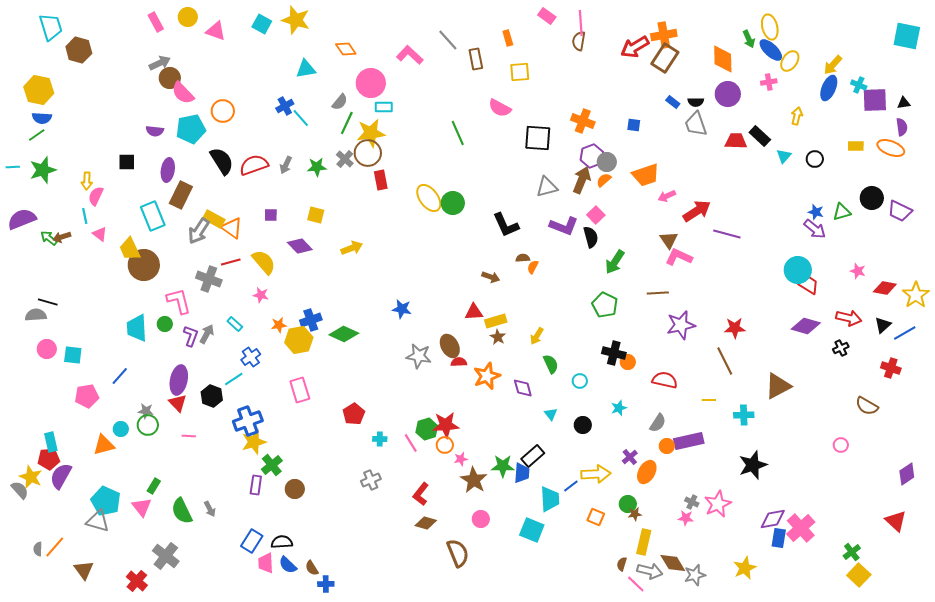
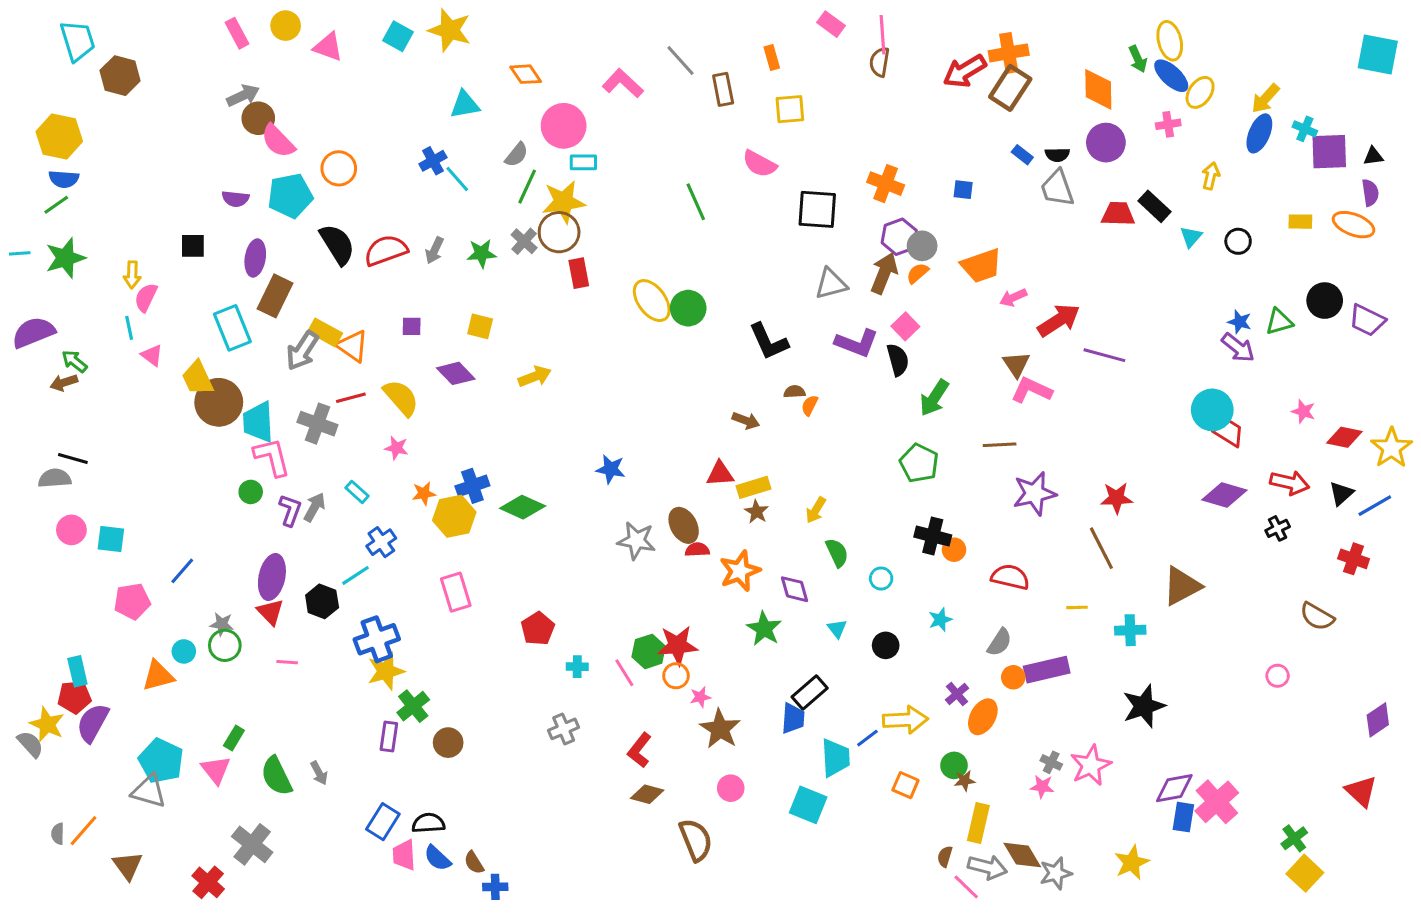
brown arrow: (62, 237) -> (64, 383), moved
cyan trapezoid: (137, 328) -> (258, 422), moved
green star: (503, 466) -> (764, 629), moved, turned 30

